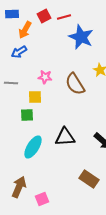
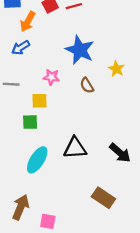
blue star: (81, 37) -> (80, 50), moved
brown semicircle: (75, 84) -> (87, 85), size x0.6
pink square: (42, 199) -> (48, 221), turned 32

